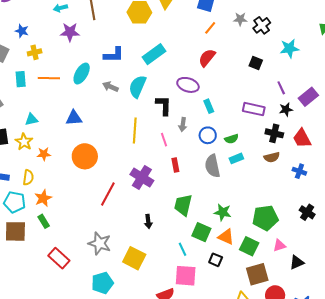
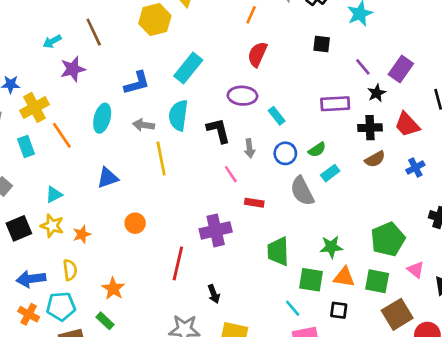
yellow cross: (35, 52) -> (35, 107), size x1.5
orange line: (49, 78) -> (62, 135), turned 70
yellow line: (135, 131) -> (161, 158), moved
orange circle: (85, 156) -> (135, 223), size x0.6
red rectangle: (175, 165) -> (254, 203), turned -56
blue cross: (299, 171) -> (415, 168), turned -32
purple cross: (142, 178) -> (216, 230), turned -30
orange star: (43, 198) -> (113, 289), moved
black arrow: (148, 221) -> (214, 294), moved
pink triangle: (279, 246) -> (416, 270), turned -48

